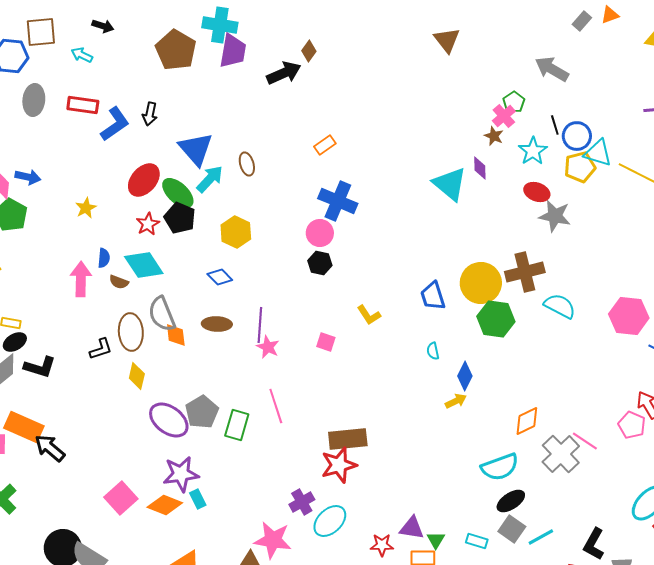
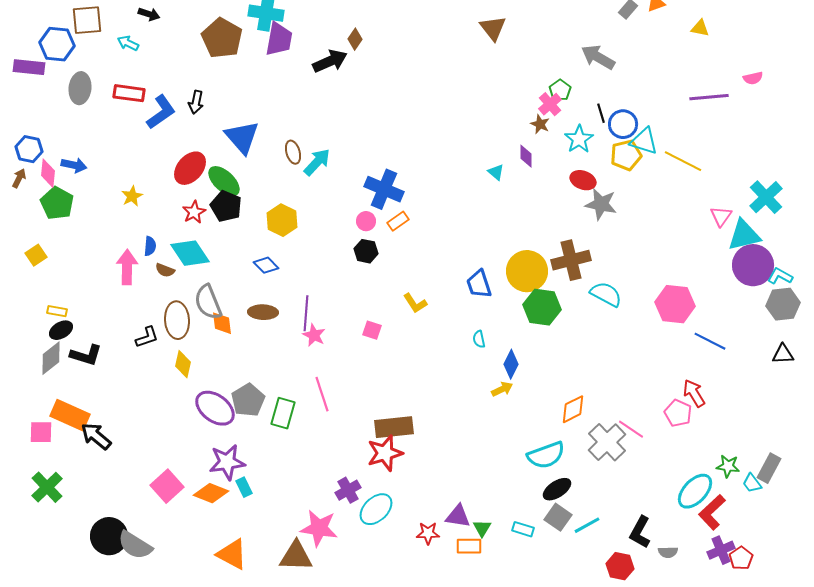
orange rectangle: (325, 145) -> (398, 221), moved
cyan arrow: (210, 179) -> (317, 162), moved
cyan triangle: (450, 184) -> (496, 172), size x0.5
pink circle: (320, 233) -> (366, 221), size x0.7

